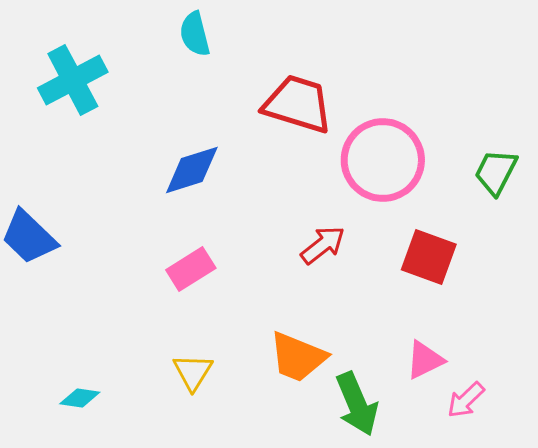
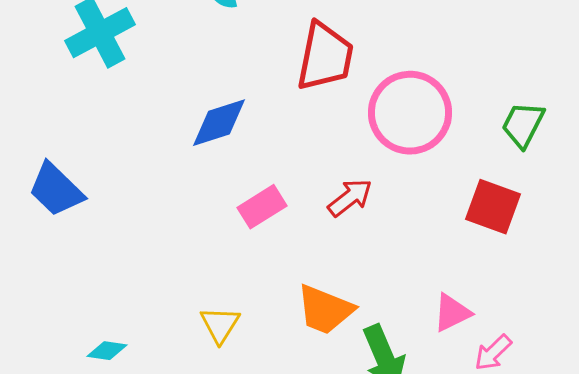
red trapezoid: (298, 104) -> (325, 57), turned 84
red square: (429, 257) -> (493, 207), moved
pink rectangle: (191, 269) -> (262, 207), moved

